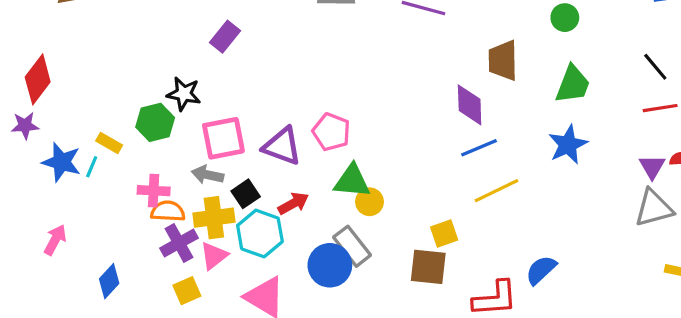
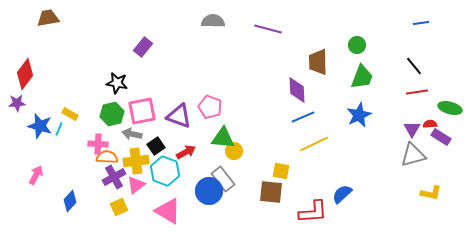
green circle: (565, 18) -> (357, 45), moved
green hexagon: (155, 122) -> (112, 114), moved
yellow square: (444, 233) -> (281, 171), turned 30

